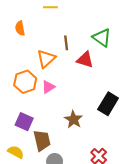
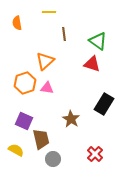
orange semicircle: (20, 28) -> (17, 23), moved
brown line: (66, 43) -> (64, 34), moved
red triangle: (85, 60) -> (92, 64), moved
pink triangle: (48, 87) -> (47, 88), turned 40

